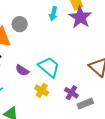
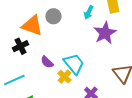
purple star: (80, 17) -> (105, 33), moved
yellow cross: (42, 90) -> (64, 77), moved

